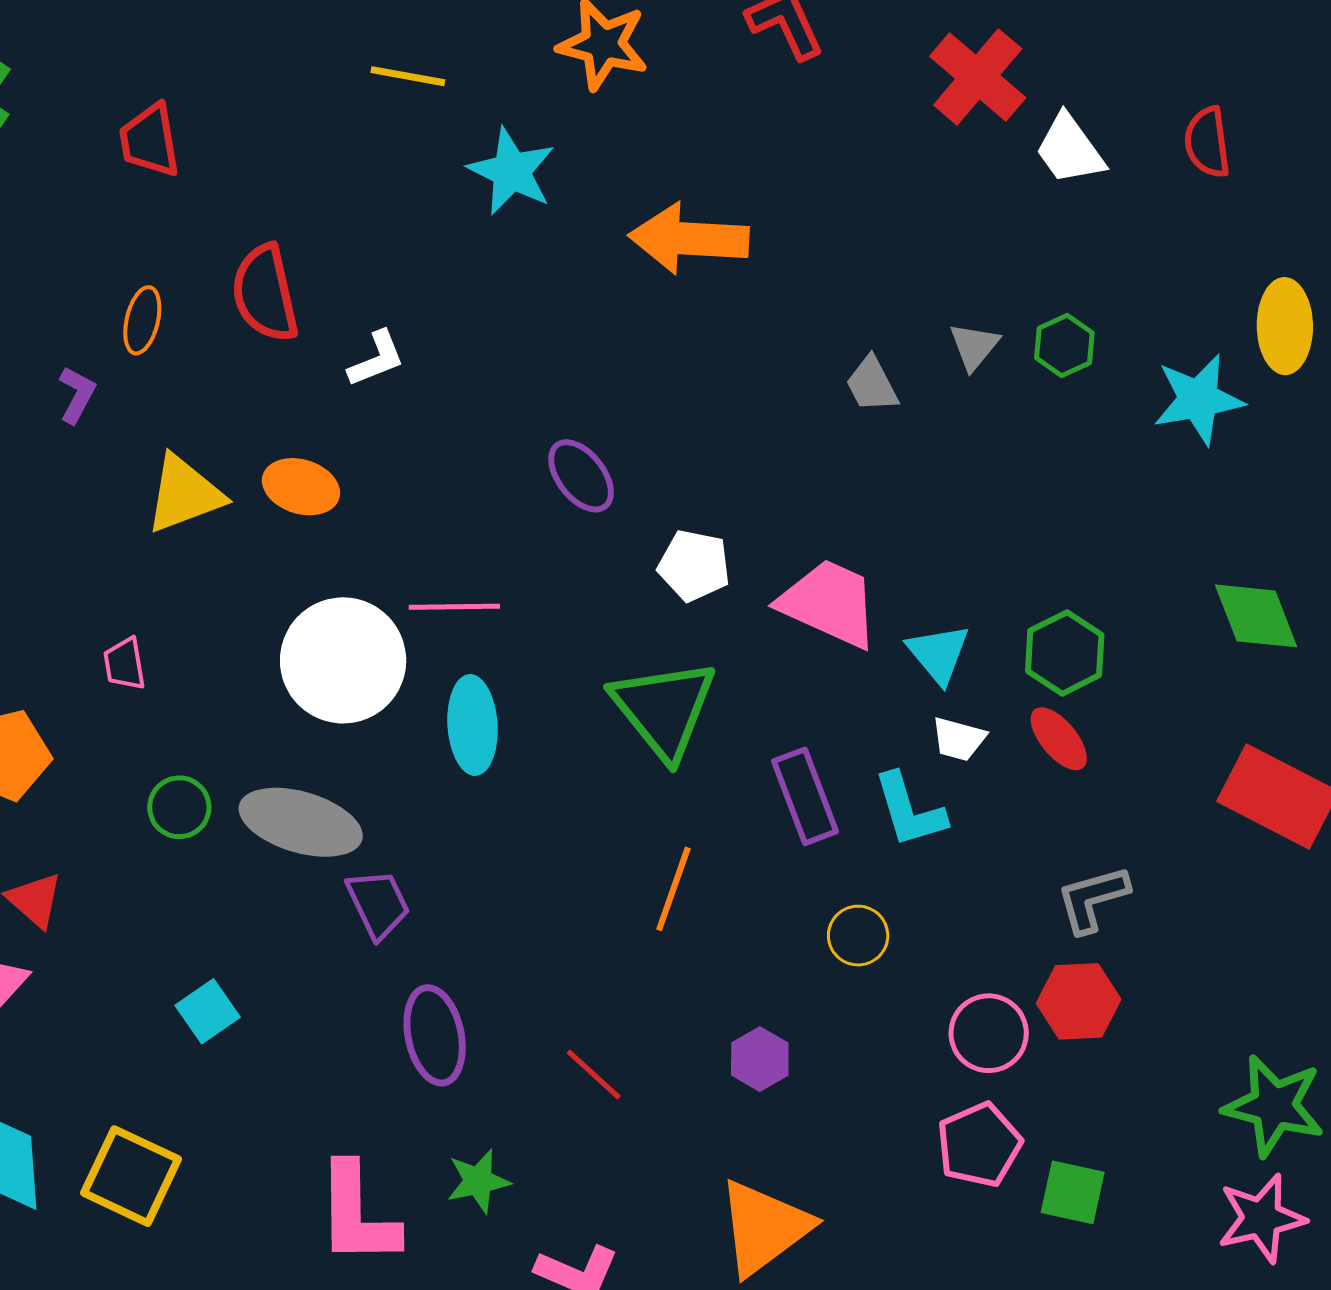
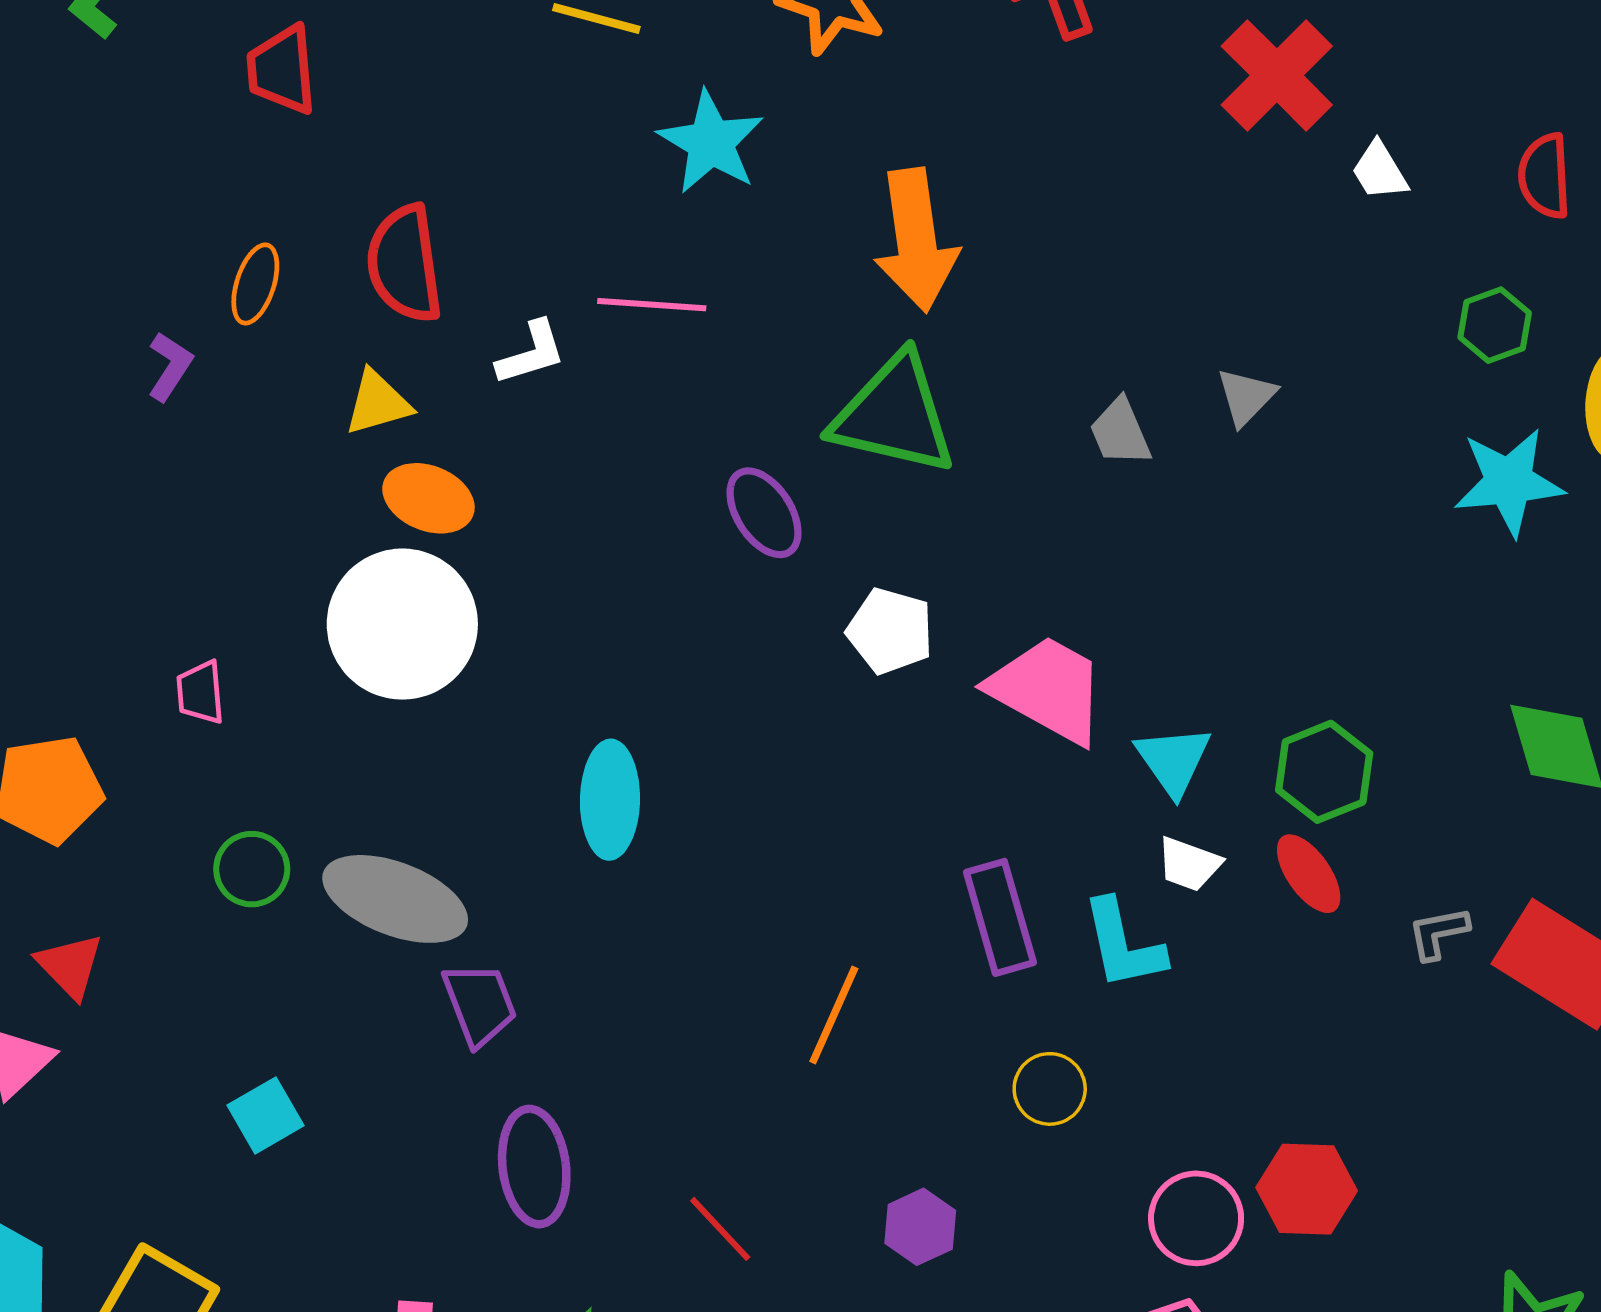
white trapezoid: (1070, 149) -> (1380, 171), size x0.7
orange arrow: (689, 239) -> (916, 240), turned -106
green hexagon: (1064, 345) -> (1495, 325), moved
yellow triangle: (184, 494) -> (378, 403), moved, size x0.7
pink line: (454, 607) -> (652, 305), moved
white circle: (343, 660) -> (402, 624), moved
green triangle: (664, 709) -> (894, 415), moved, turned -43
gray L-shape: (1093, 899) -> (1438, 933), moved, size x0.7

